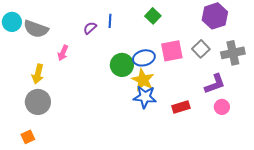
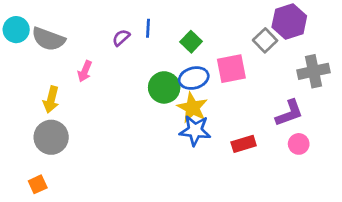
green square: (153, 16) -> (191, 42), moved
gray square: (201, 49) -> (265, 40), moved

